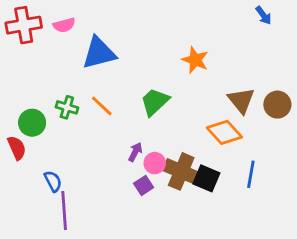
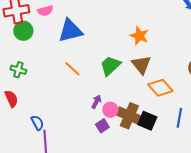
brown triangle: (241, 100) -> (141, 65), moved
green cross: (67, 107) -> (18, 70), moved
green circle: (32, 123) -> (23, 31), moved

